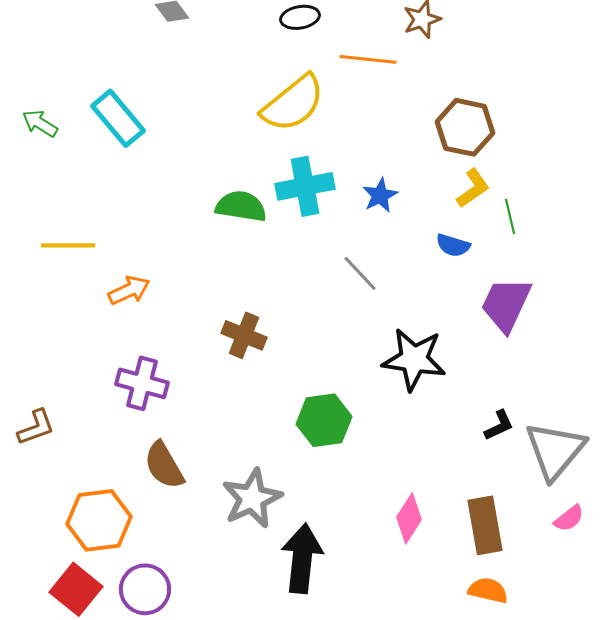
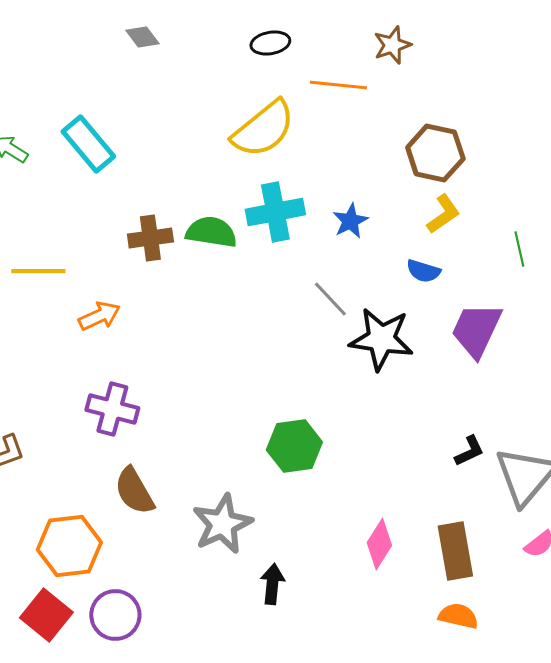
green line: (510, 216) -> (519, 249), moved
brown cross: (244, 335) -> (150, 238), moved, turned -30
black star: (414, 359) -> (381, 339), moved
black arrow: (302, 558) -> (272, 584), size x0.6

